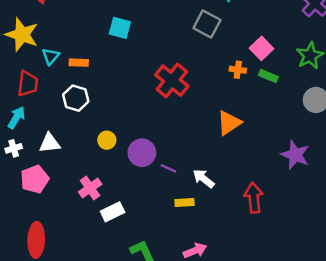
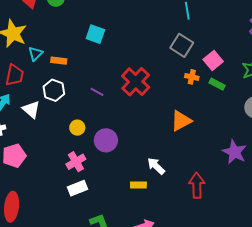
gray square: (207, 24) -> (182, 45), moved
white triangle: (50, 143) -> (31, 109), moved, turned 42
purple line: (168, 168) -> (97, 92), moved
pink cross: (90, 188) -> (76, 162), moved

